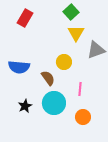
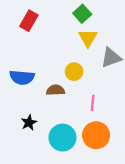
brown semicircle: (48, 78) -> (56, 90), turned -56
cyan circle: (54, 103) -> (62, 138), moved
orange circle: (83, 117) -> (96, 135), size x1.5

